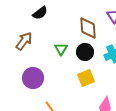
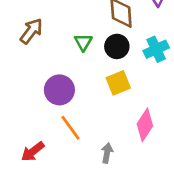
purple circle: (33, 78) -> (59, 90), moved

